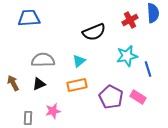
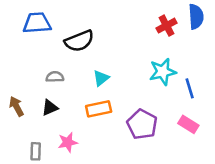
black semicircle: (94, 32) -> (79, 41), moved
gray semicircle: (43, 60) -> (55, 77), size x0.6
pink rectangle: (138, 97) -> (188, 124), moved

